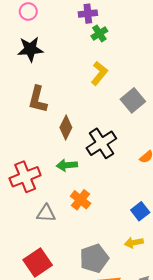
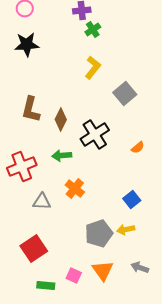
brown L-shape: (38, 99) -> (31, 110), moved
gray pentagon: (94, 258) -> (99, 234), moved

